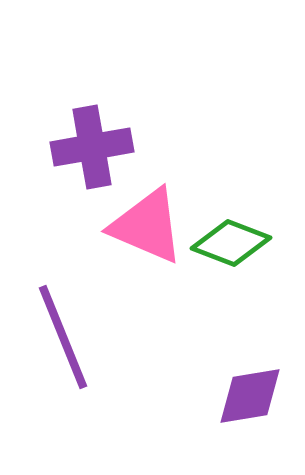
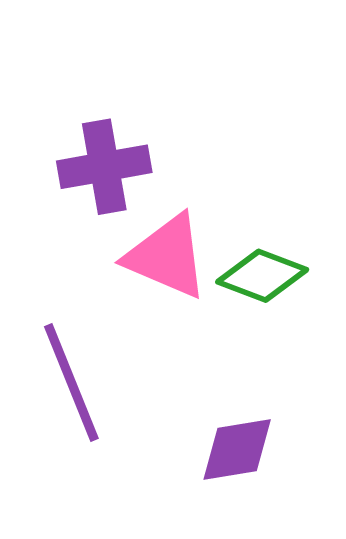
purple diamond: (250, 396) -> (237, 449), moved

